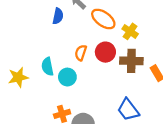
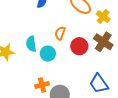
red circle: (105, 52) -> (79, 46), moved
brown cross: (131, 61) -> (103, 42), turned 30

